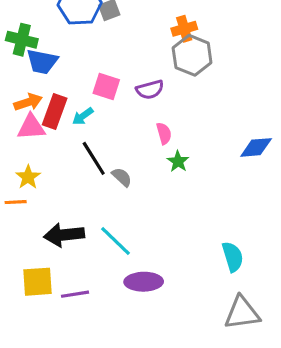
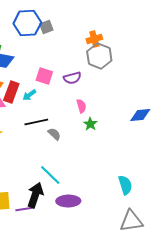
black line: (94, 158) -> (36, 122), turned -70
black arrow: (64, 235) -> (35, 195), moved, turned 115

